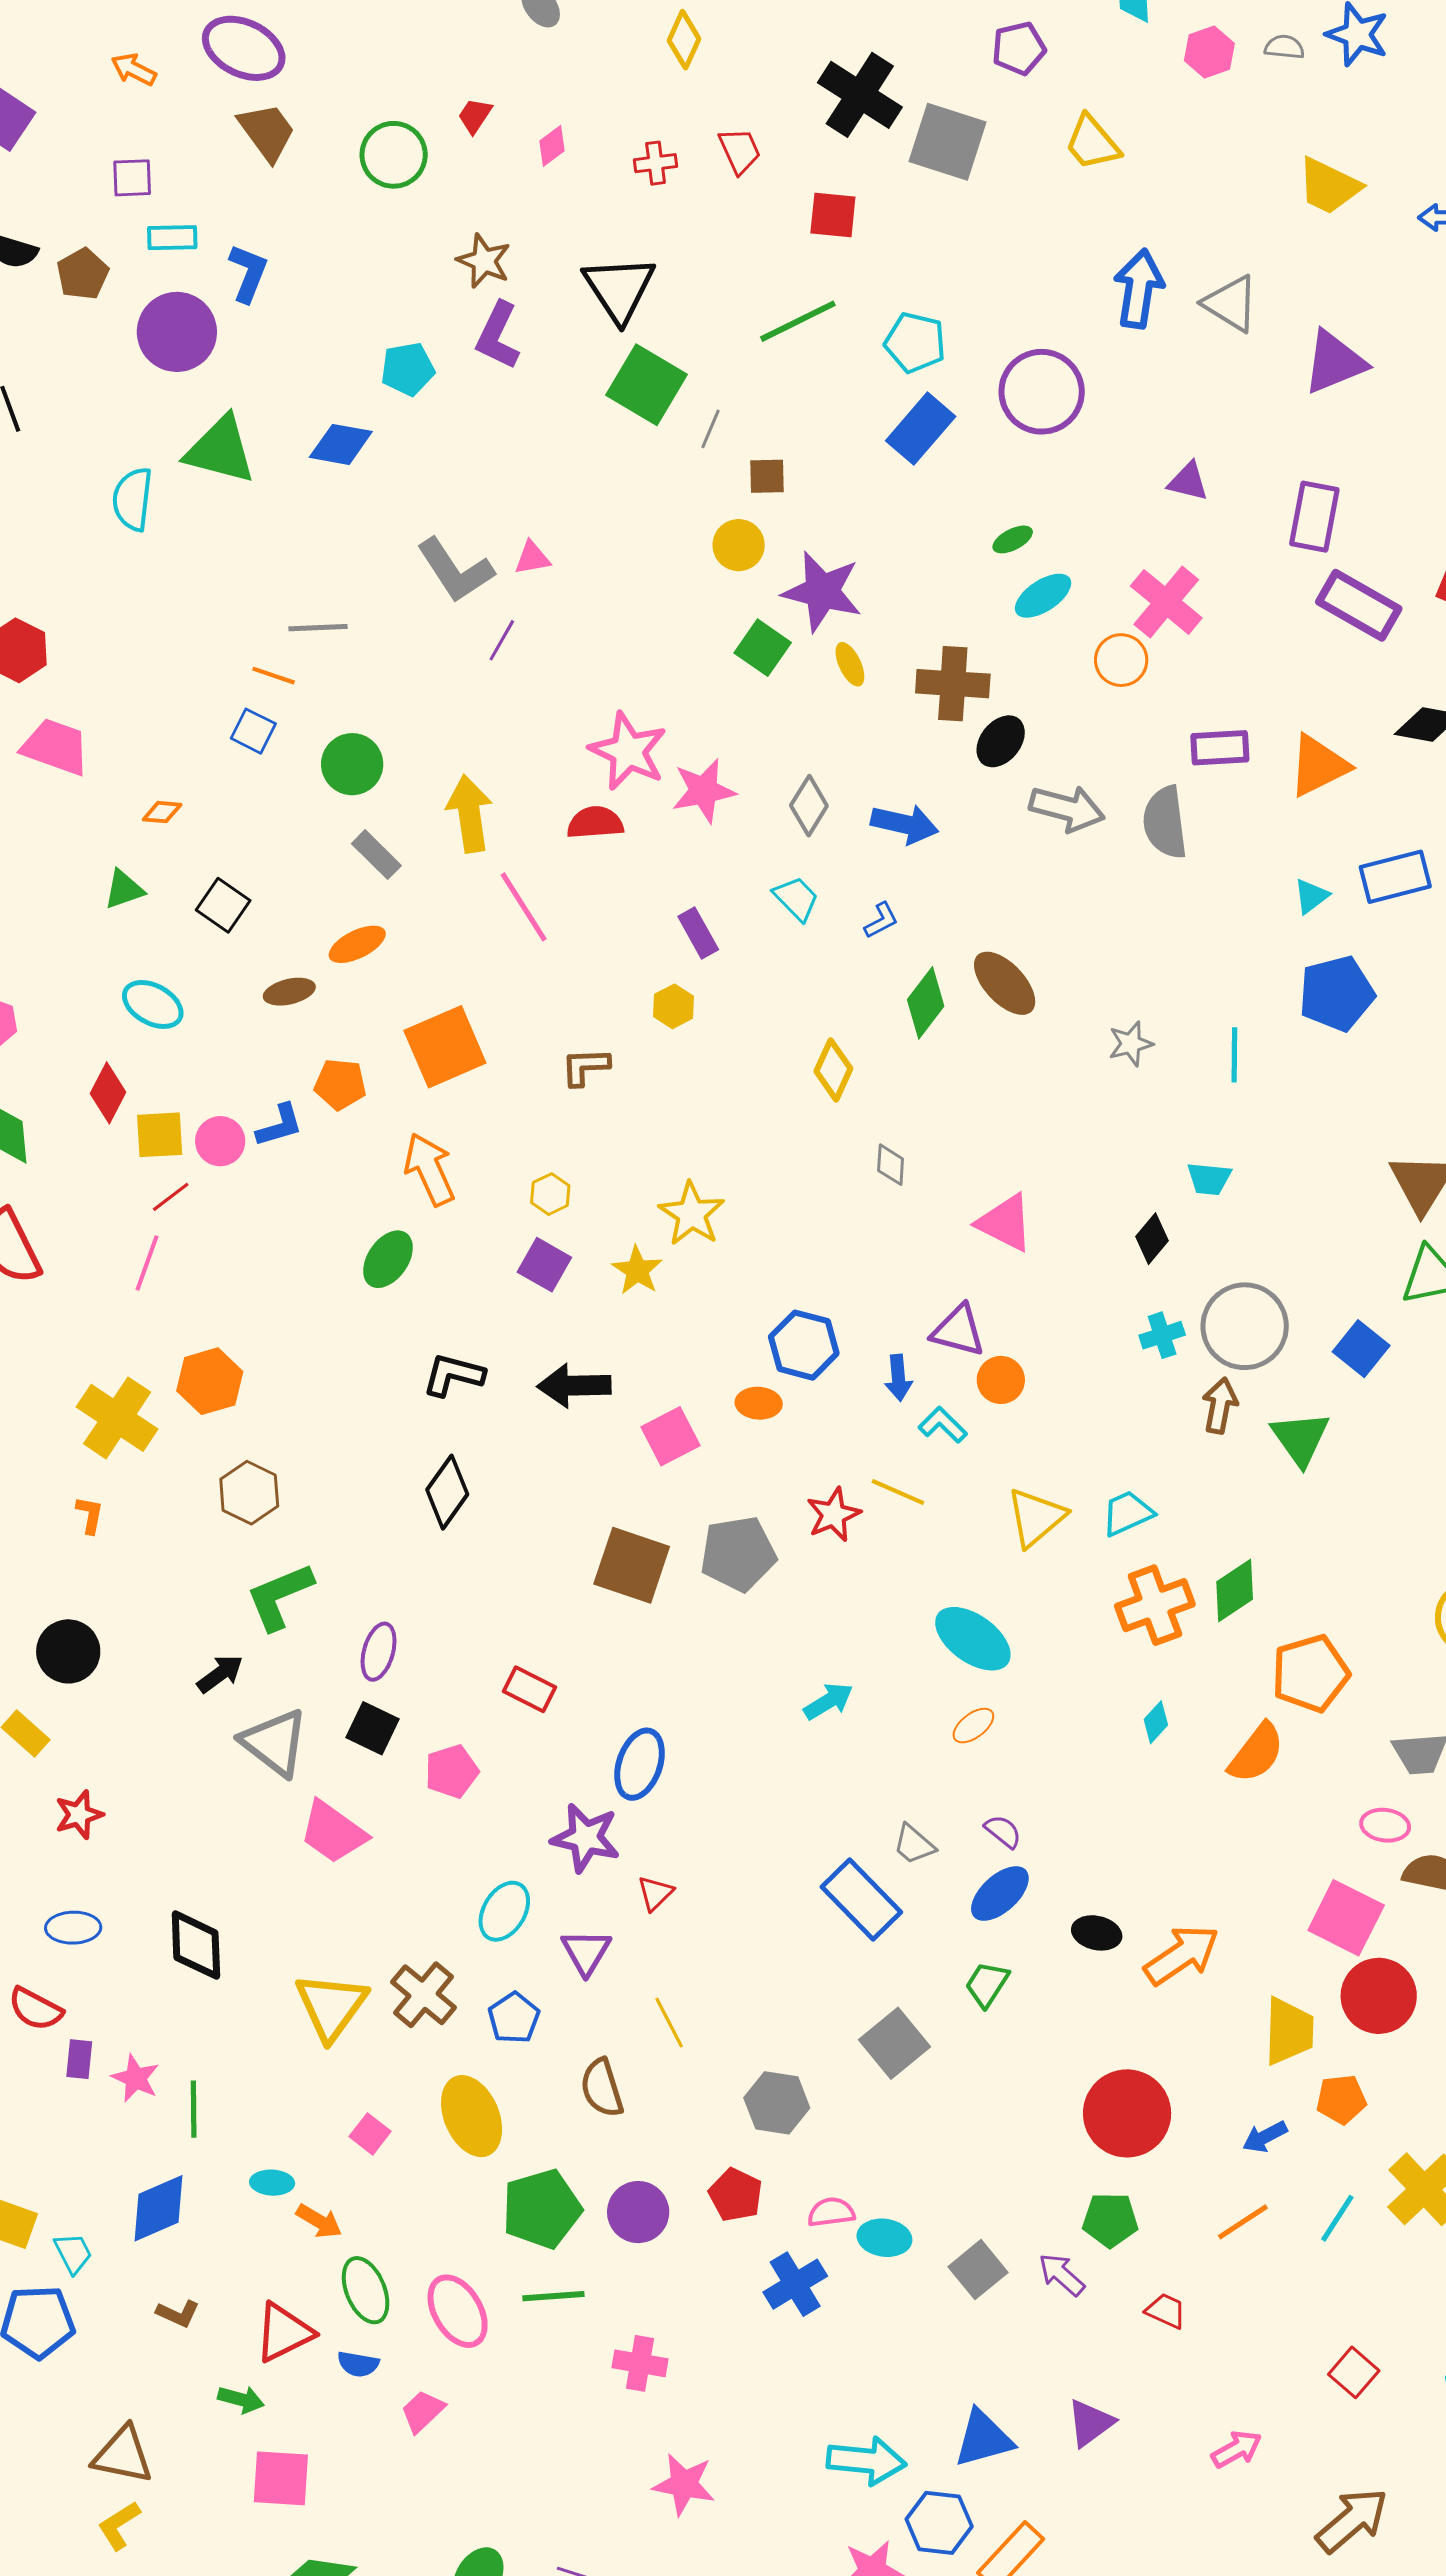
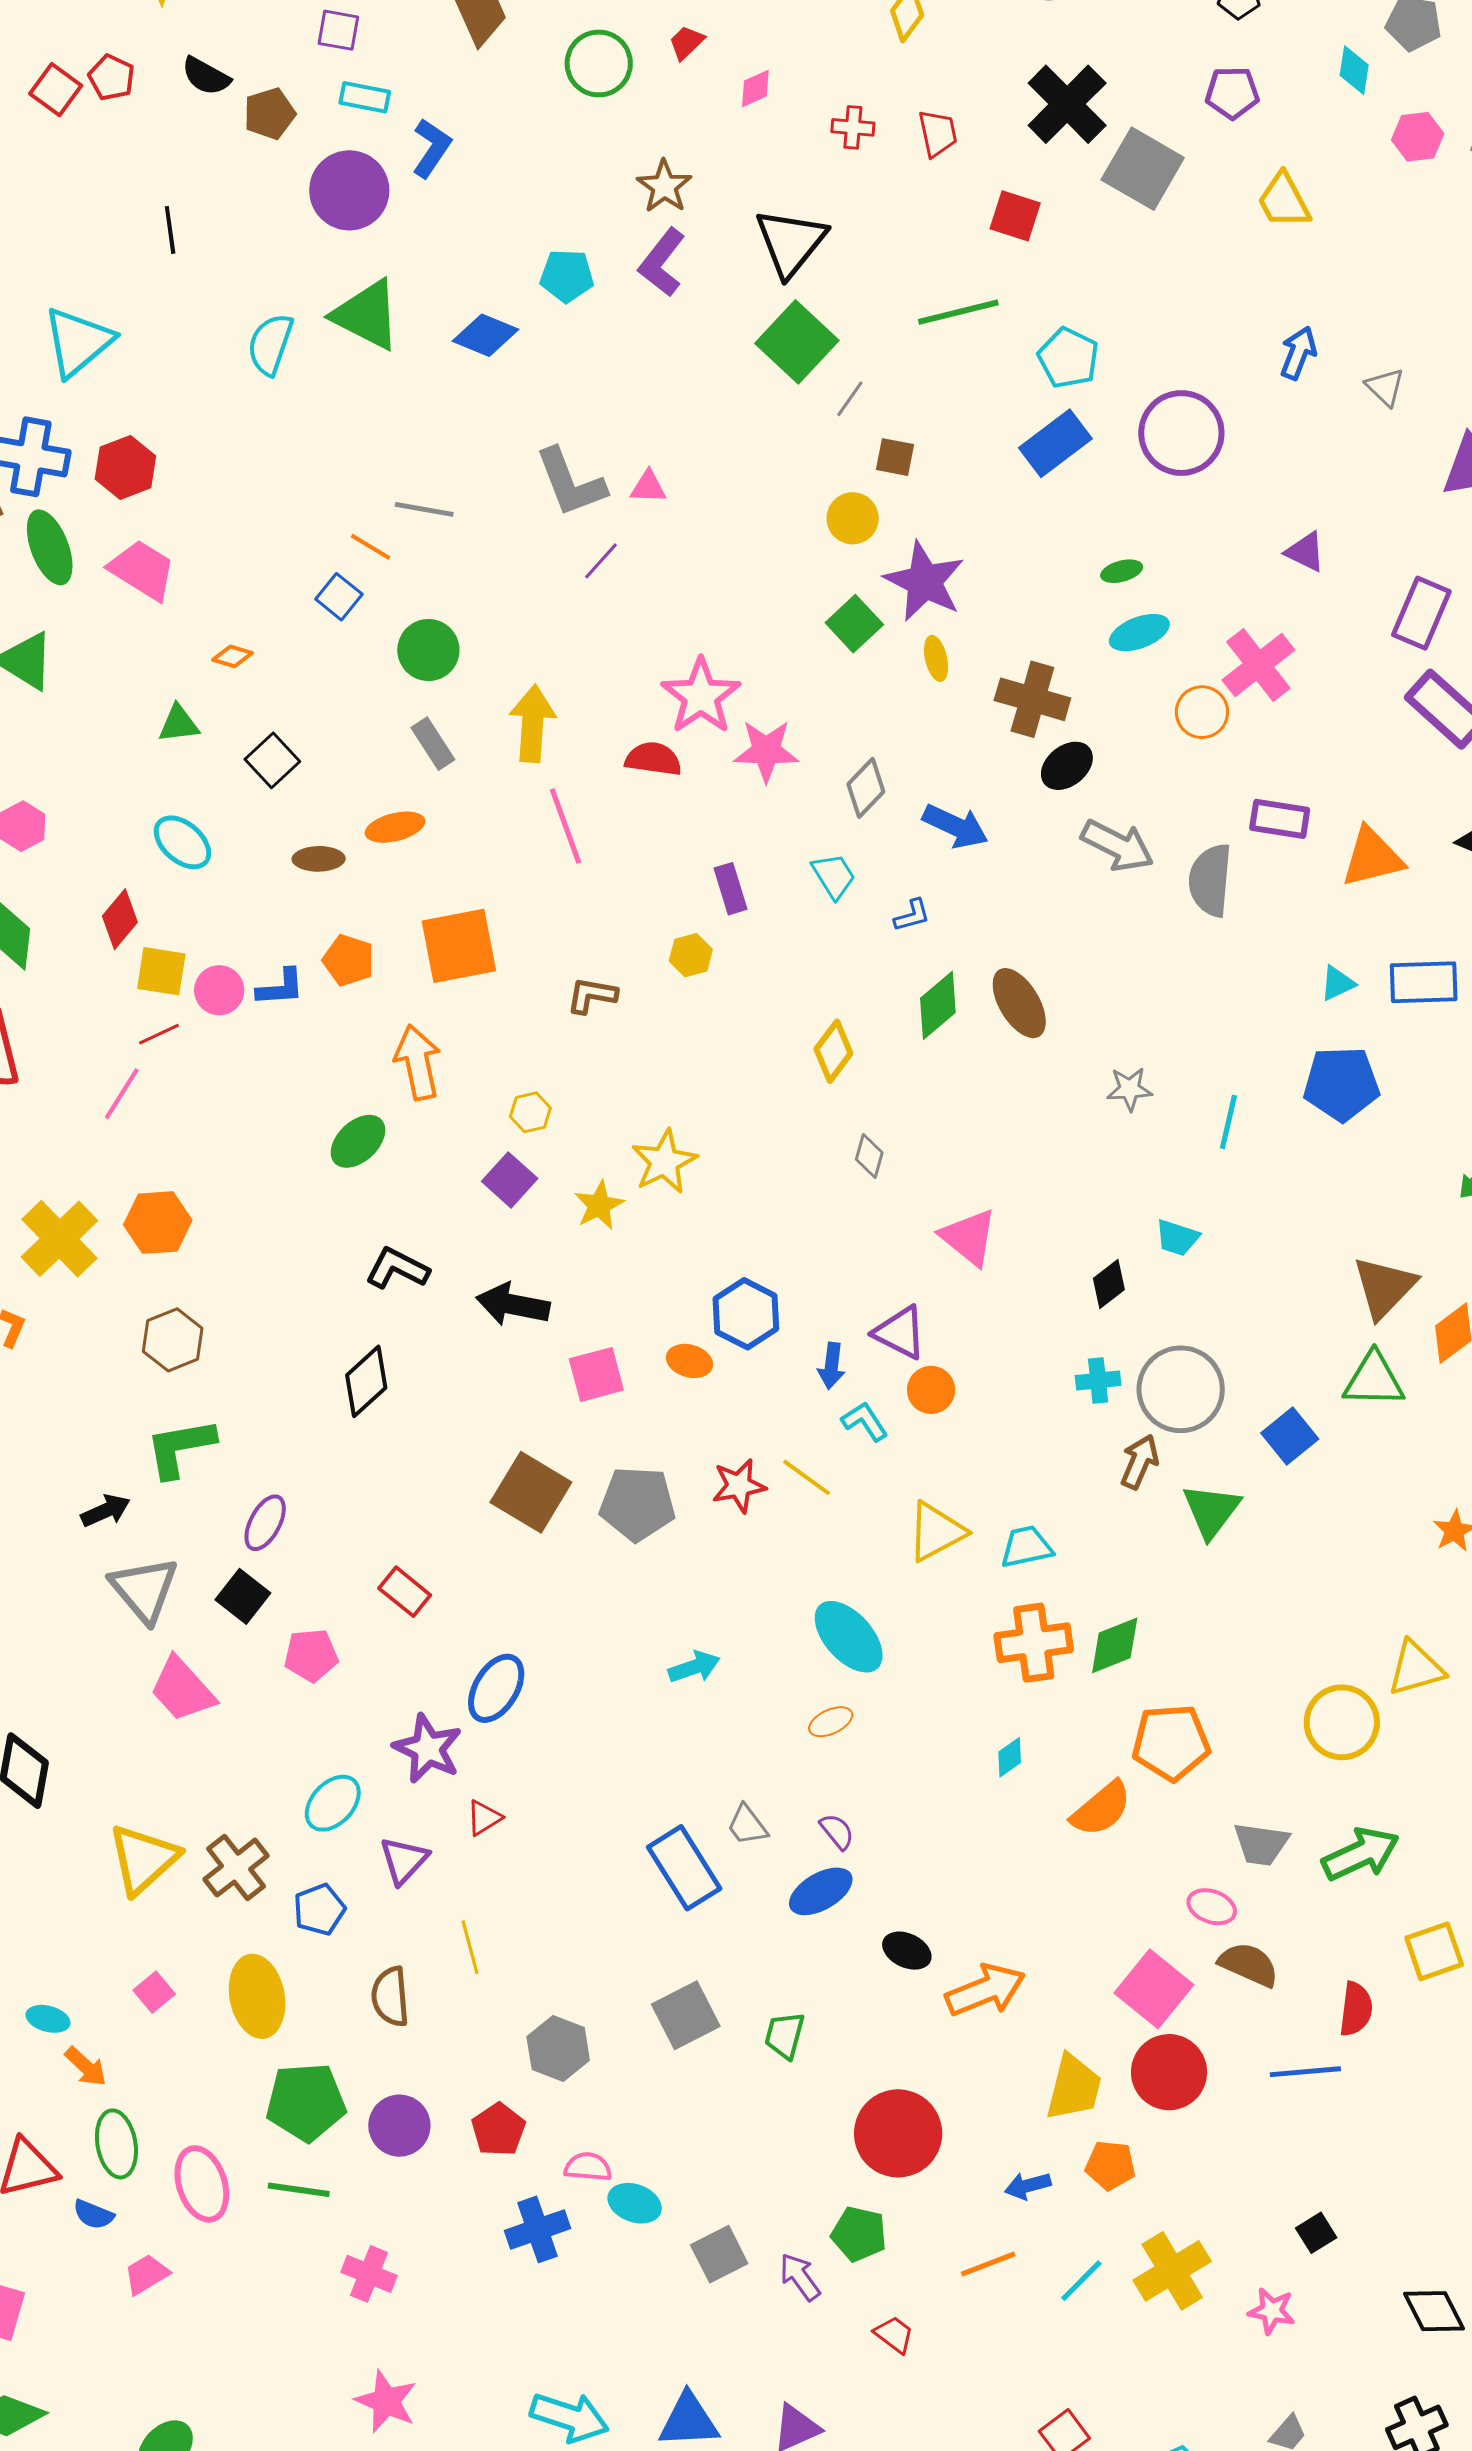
blue arrow: (1139, 289) -> (1298, 353), size x0.7
gray triangle: (1231, 303) -> (1385, 387), size x0.7
green trapezoid: (987, 1984) -> (785, 2035), moved, turned -30

